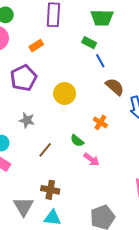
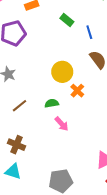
green rectangle: (89, 43) -> (67, 20), moved
yellow circle: (65, 93) -> (62, 72), moved
green semicircle: (77, 141) -> (52, 103), turned 120

